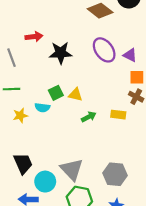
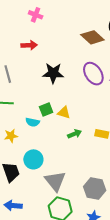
red arrow: (34, 37) -> (29, 45), moved
yellow star: (20, 115) -> (11, 136), moved
cyan circle: (45, 182) -> (33, 159), moved

